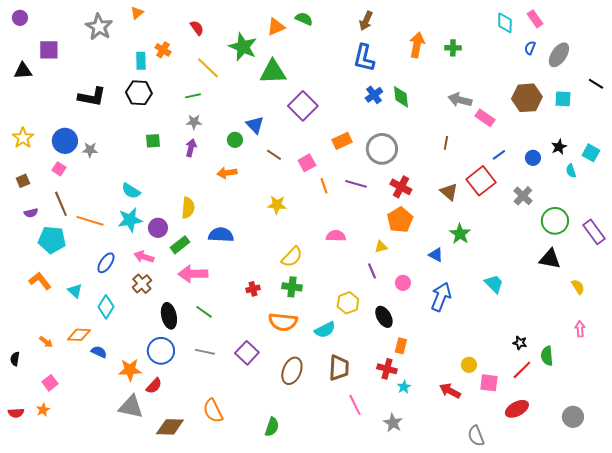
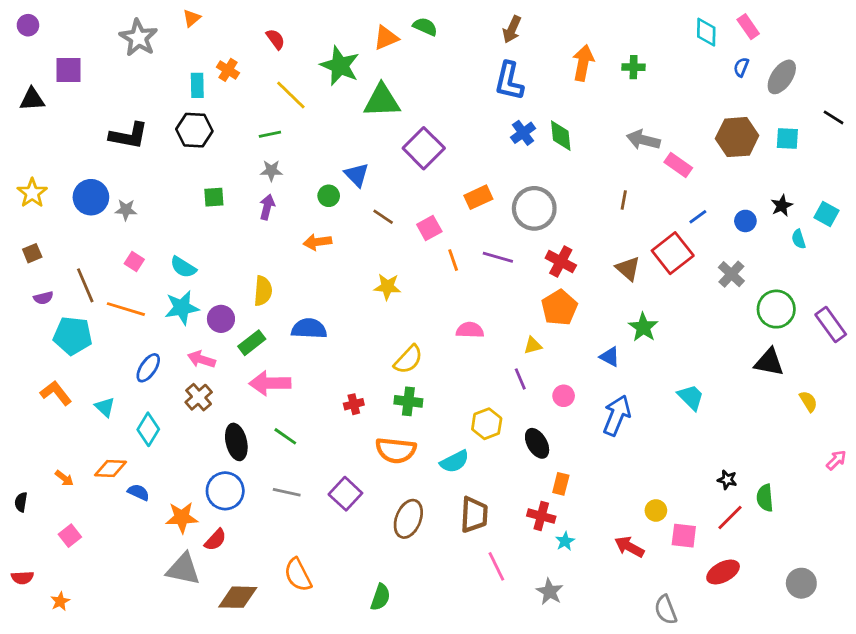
pink square: (59, 169) -> (134, 262), moved
pink arrow: (580, 329) -> (836, 460), moved, turned 49
orange star: (43, 410) -> (60, 601), moved

